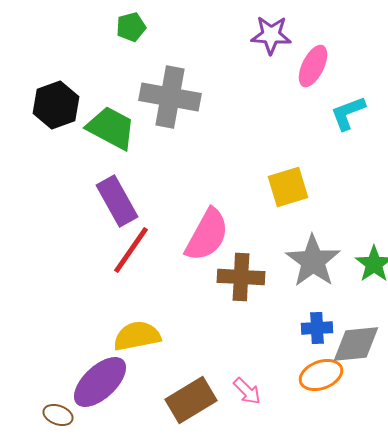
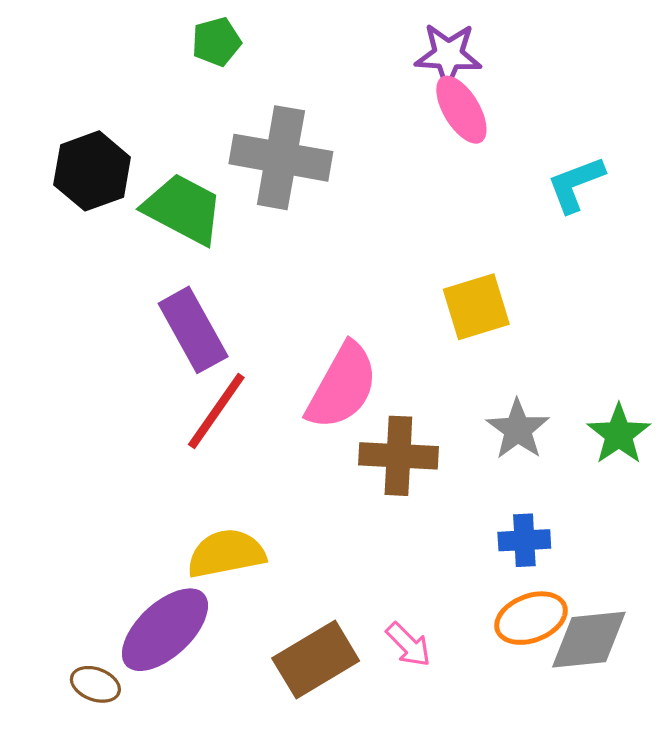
pink ellipse: (313, 66) -> (461, 110), moved, turned -57
gray star: (313, 261) -> (518, 429), size x0.7
gray diamond: (356, 344) -> (589, 640), moved

